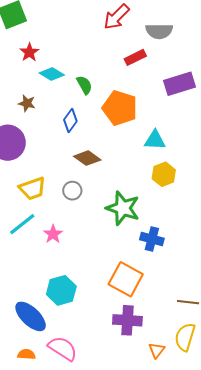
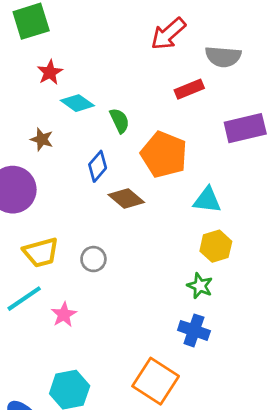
brown diamond: (87, 158) -> (126, 199), moved
green star: (123, 208) -> (200, 286), moved, size x0.6

